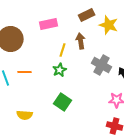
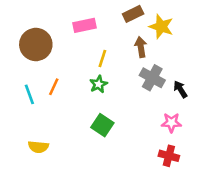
brown arrow: (81, 41) -> (141, 47), moved
orange line: (25, 72) -> (54, 87), turned -64
yellow semicircle: (25, 115) -> (38, 147), moved

